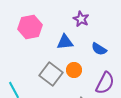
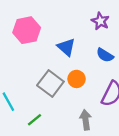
purple star: (81, 19) -> (100, 21), moved
blue triangle: (65, 42) -> (66, 47), turned 48

